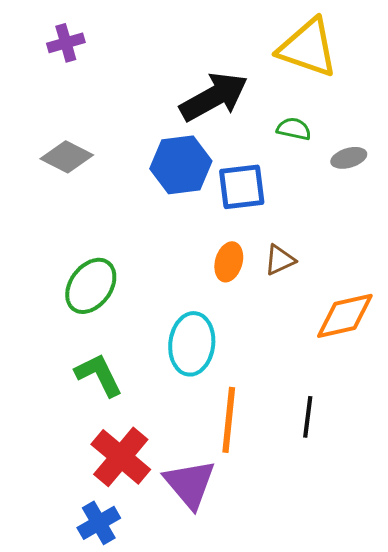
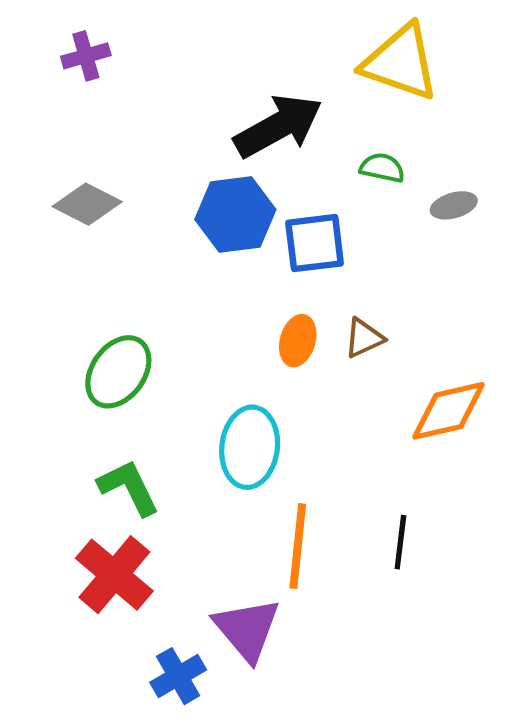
red cross: (121, 457) -> (114, 575), moved
blue cross: (99, 523) -> (178, 676), moved

